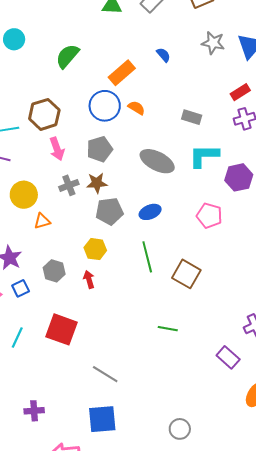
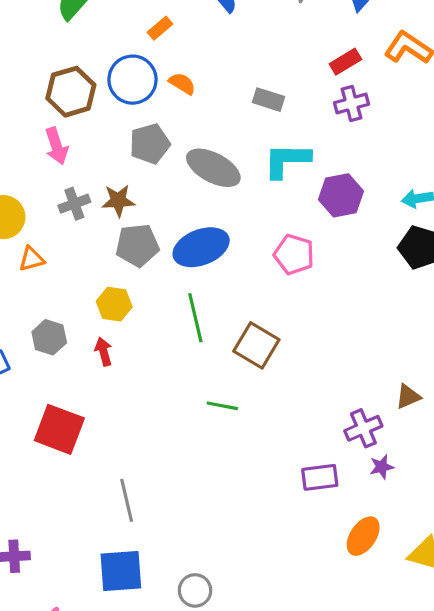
orange rectangle: (122, 73) -> (160, 28), size x0.6
brown hexagon: (44, 114) -> (71, 92), moved
gray pentagon: (100, 149) -> (150, 144), moved
blue ellipse: (150, 212) -> (201, 247), size x1.6
green line: (168, 329) -> (222, 406), moved
purple rectangle: (228, 357) -> (320, 477), turned -50
gray line: (105, 374) -> (127, 500), turned 44
gray circle: (180, 429) -> (195, 590), moved

